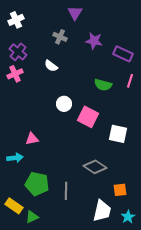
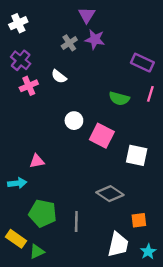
gray cross: (60, 37) -> (69, 43), turned 32
purple star: (94, 41) -> (95, 39), moved
pink cross: (15, 74) -> (29, 86), moved

